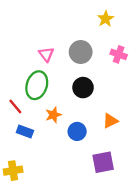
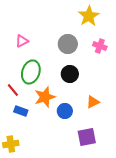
yellow star: (106, 19) -> (89, 16), size x1.5
pink triangle: (46, 54) -> (22, 41), moved, turned 40
orange star: (53, 115) -> (45, 97), size x1.5

